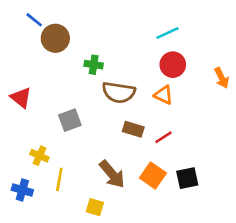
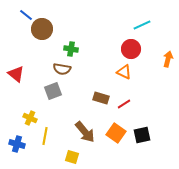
cyan line: (167, 33) -> (142, 25), moved
orange arrow: (222, 78) -> (168, 59), turned -140
brown semicircle: (119, 92) -> (62, 69), moved, size x0.7

